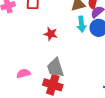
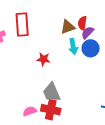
pink semicircle: (23, 73) -> (30, 111), moved

